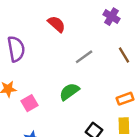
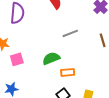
orange rectangle: (125, 99) -> (68, 72), moved

